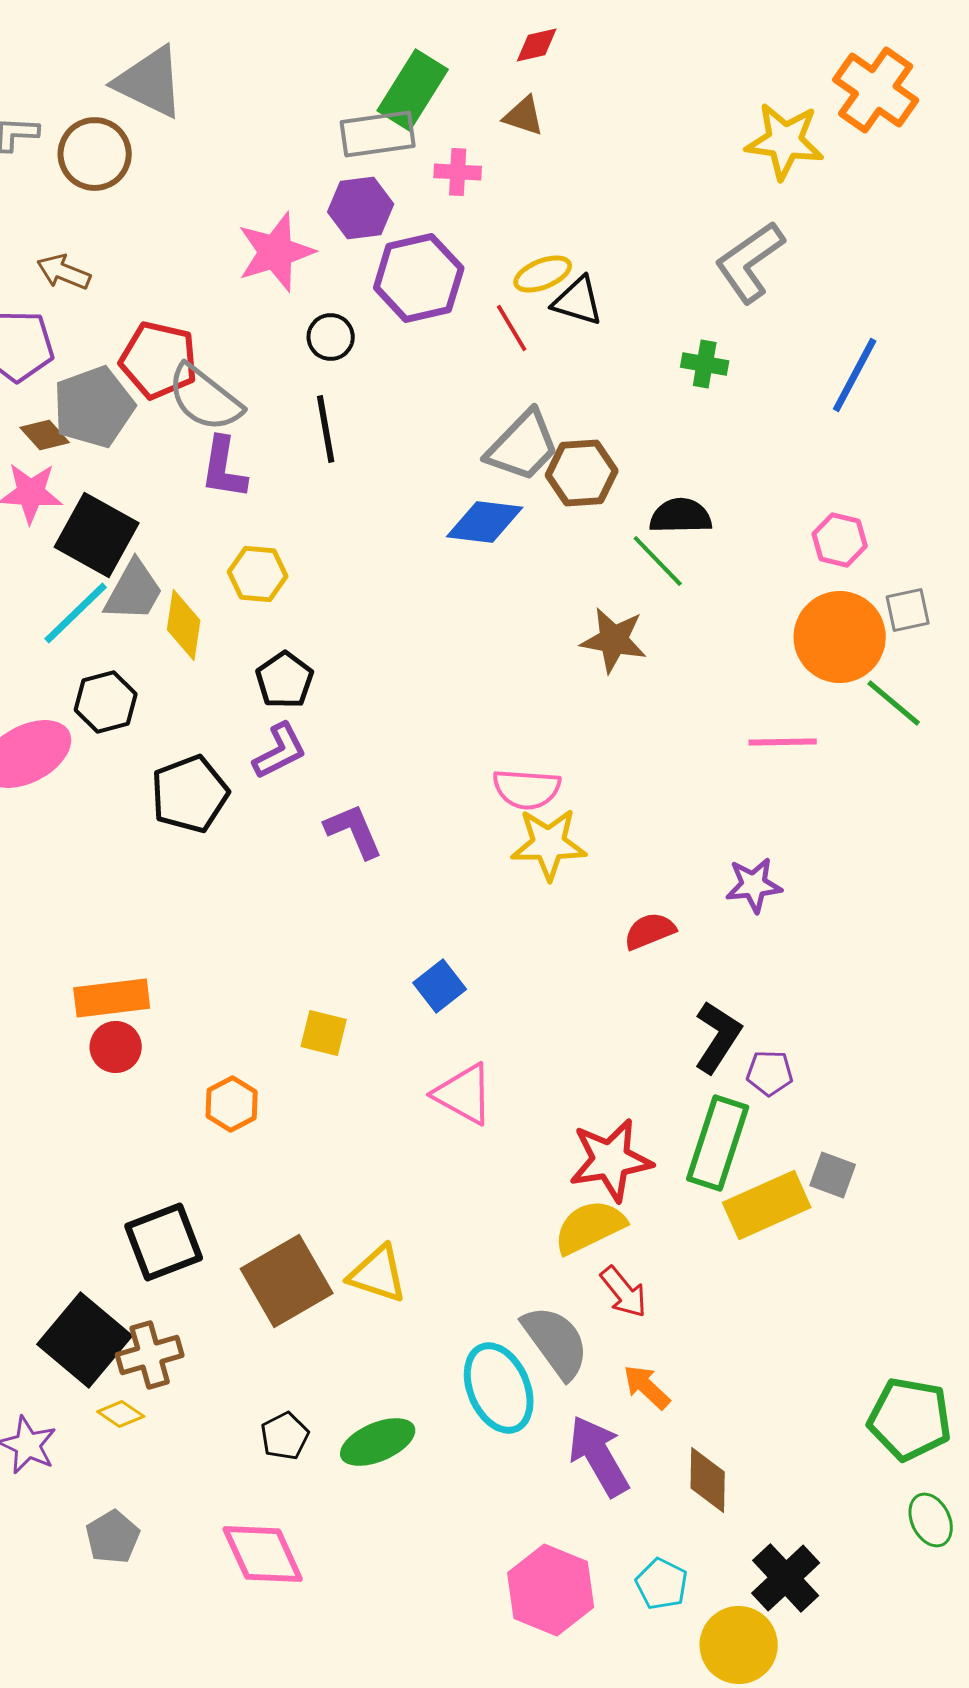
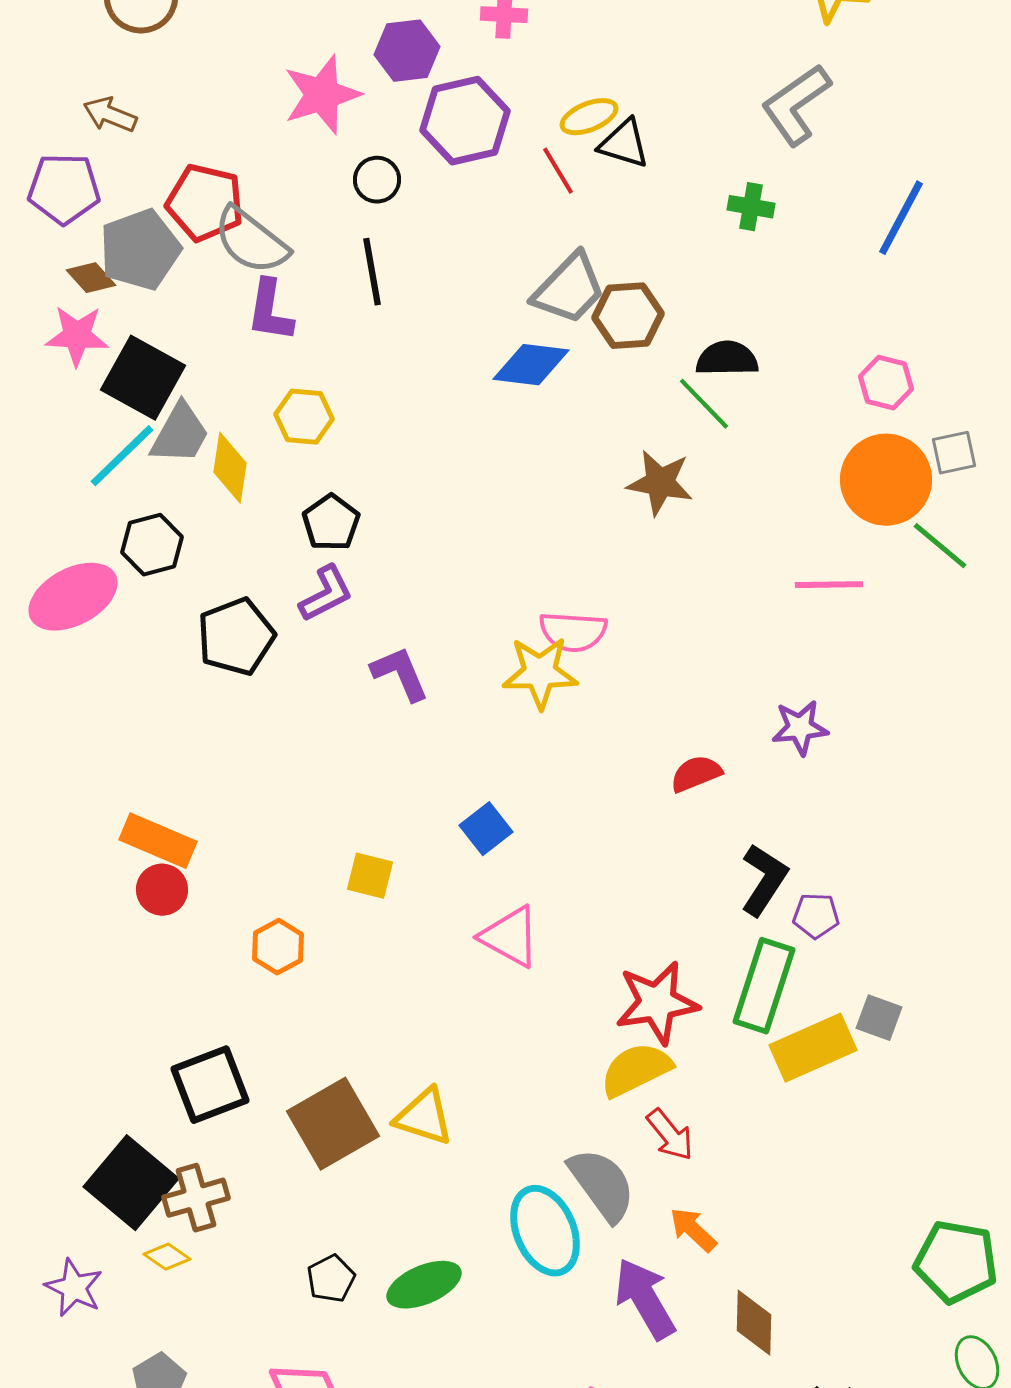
yellow star: (549, 844) -> (540, 673), moved
orange rectangle: (112, 998) -> (158, 841), turned 30

